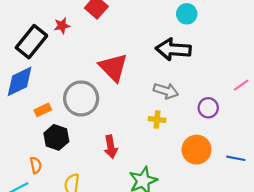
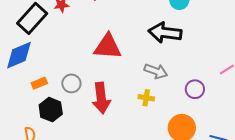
red triangle: (113, 67) -> (108, 47), turned -44
gray circle: (81, 98) -> (71, 83), moved, size x0.6
red arrow: (111, 147) -> (101, 98), moved, size x1.4

